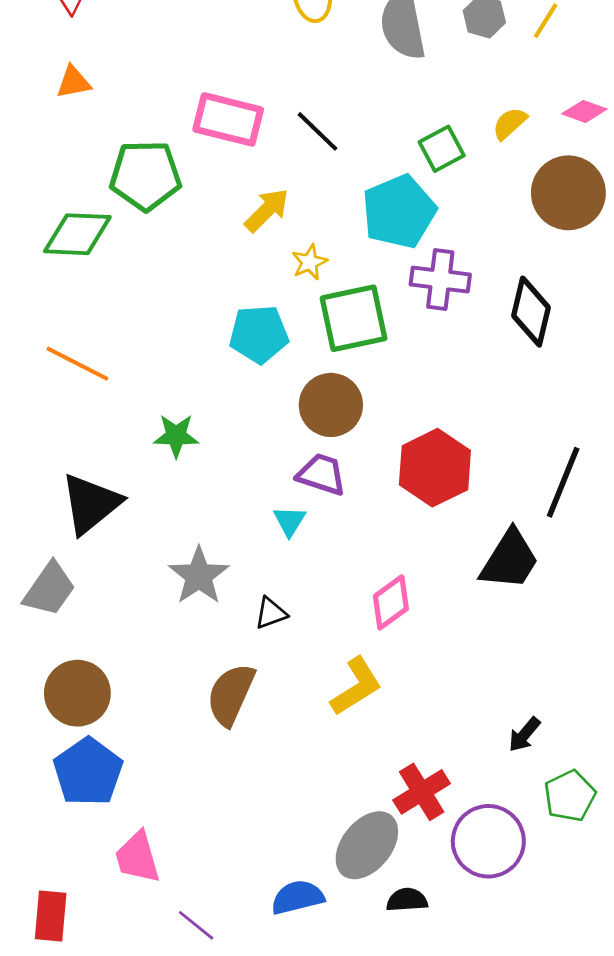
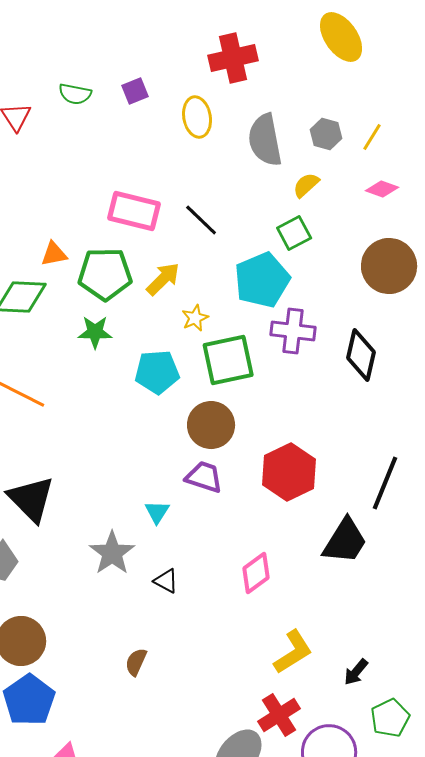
orange triangle: (73, 82) -> (54, 254), moved
pink diamond: (584, 111) -> (382, 189), moved
yellow semicircle: (510, 123) -> (306, 185), moved
green pentagon: (145, 175) -> (105, 274), moved
green star: (176, 436) -> (95, 332), moved
black triangle: (91, 504) -> (31, 499), turned -36
cyan triangle: (290, 521) -> (157, 512), moved
black triangle: (271, 613) -> (166, 581), turned 48
yellow L-shape: (356, 686) -> (293, 652), moved
brown semicircle: (231, 694) -> (136, 662), moved, size x0.6

